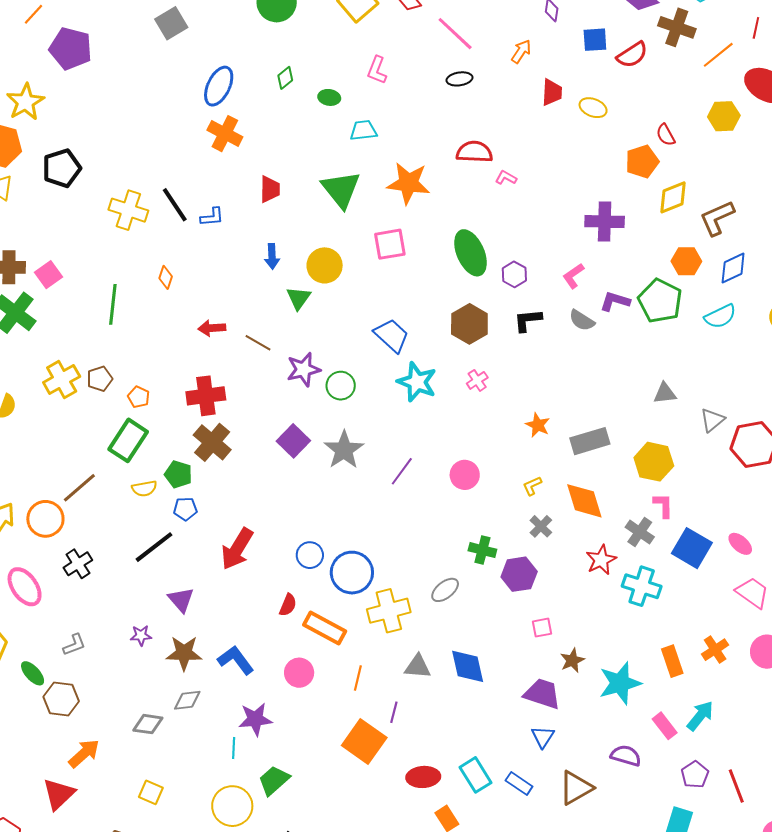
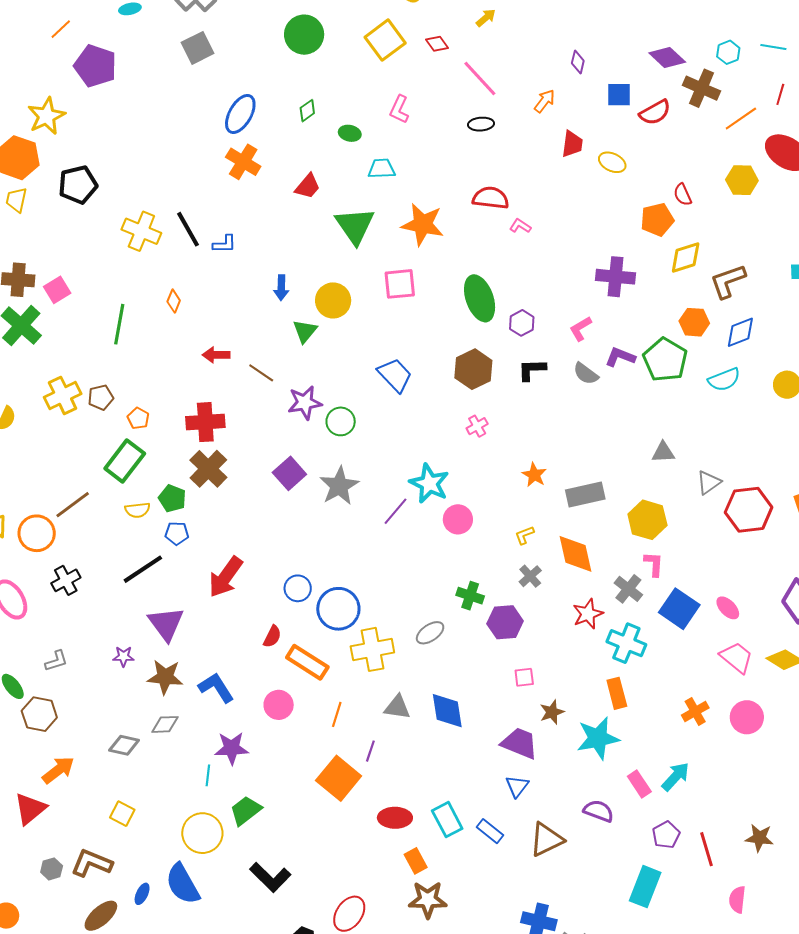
red trapezoid: (270, 189) -> (308, 186), moved, turned 36
cyan star: (417, 382) -> (429, 483), moved
purple triangle: (181, 600) -> (166, 624), size x1.4
orange rectangle: (672, 661) -> (617, 693), moved

